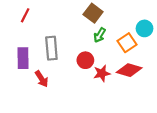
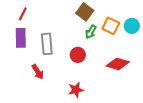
orange square: (127, 43) -> (111, 26), moved, turned -30
purple rectangle: (23, 58) -> (21, 38), moved
red star: (102, 73) -> (76, 90), moved

